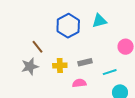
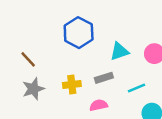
cyan triangle: (99, 21) -> (119, 51), moved
brown line: (37, 47) -> (28, 59), moved

